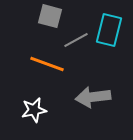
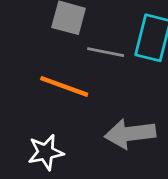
gray line: (76, 40) -> (106, 52), turned 40

